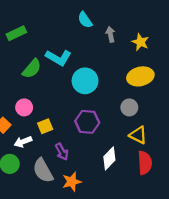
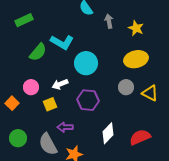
yellow triangle: (138, 135) -> (150, 93), moved
white arrow: (23, 142) -> (60, 84), moved
purple arrow: (62, 152) -> (65, 127), turned 119
red semicircle: (145, 163) -> (140, 137), turned -110

